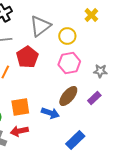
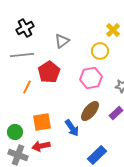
gray triangle: (40, 26) -> (62, 41), size x0.7
yellow circle: (67, 36) -> (100, 51), moved
blue arrow: (50, 113) -> (72, 128), turned 36

